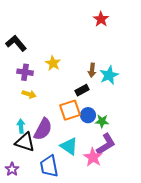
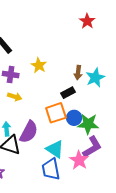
green star: (102, 121) -> (88, 124), size x1.5
blue trapezoid: (49, 166) -> (51, 169), moved

